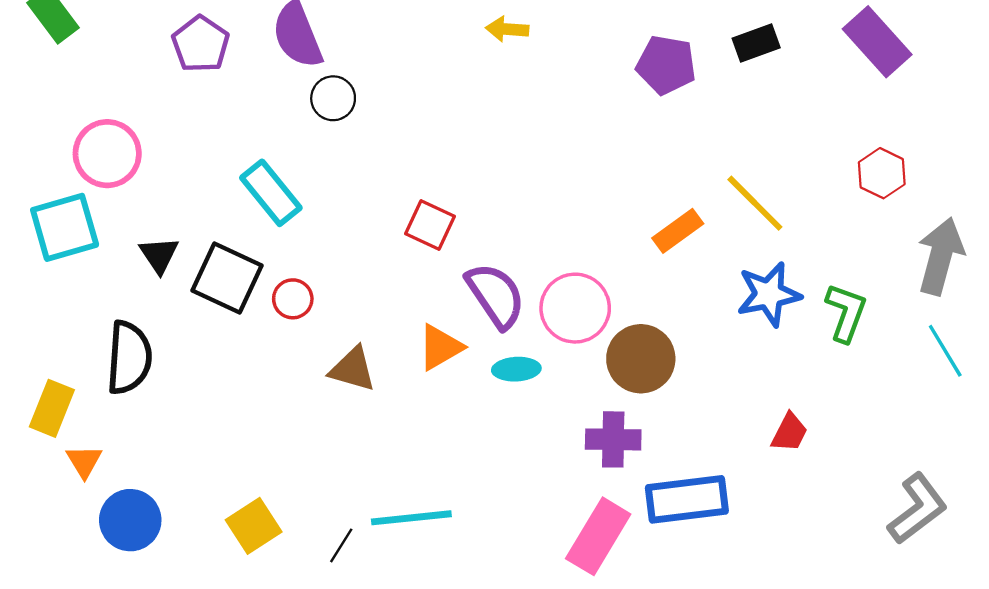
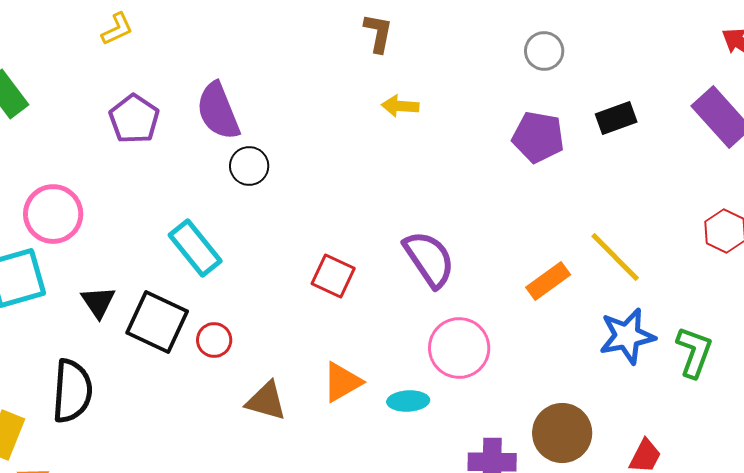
purple semicircle: (496, 295) -> (429, 259), moved
brown circle: (641, 359) -> (562, 433), moved

